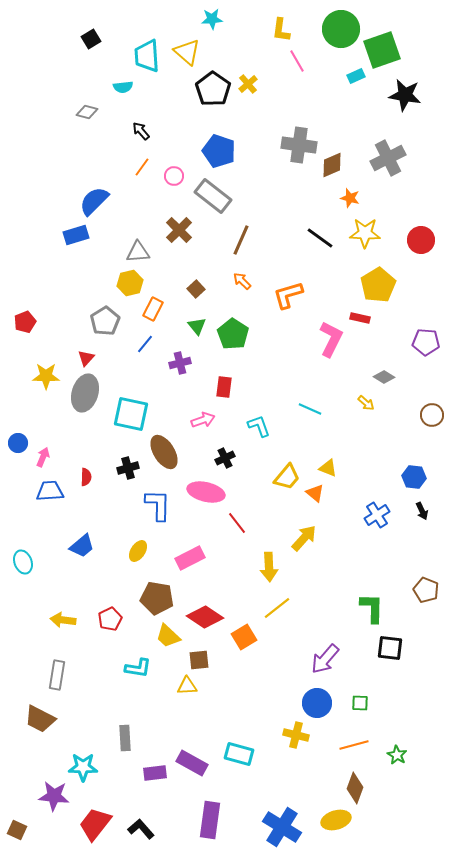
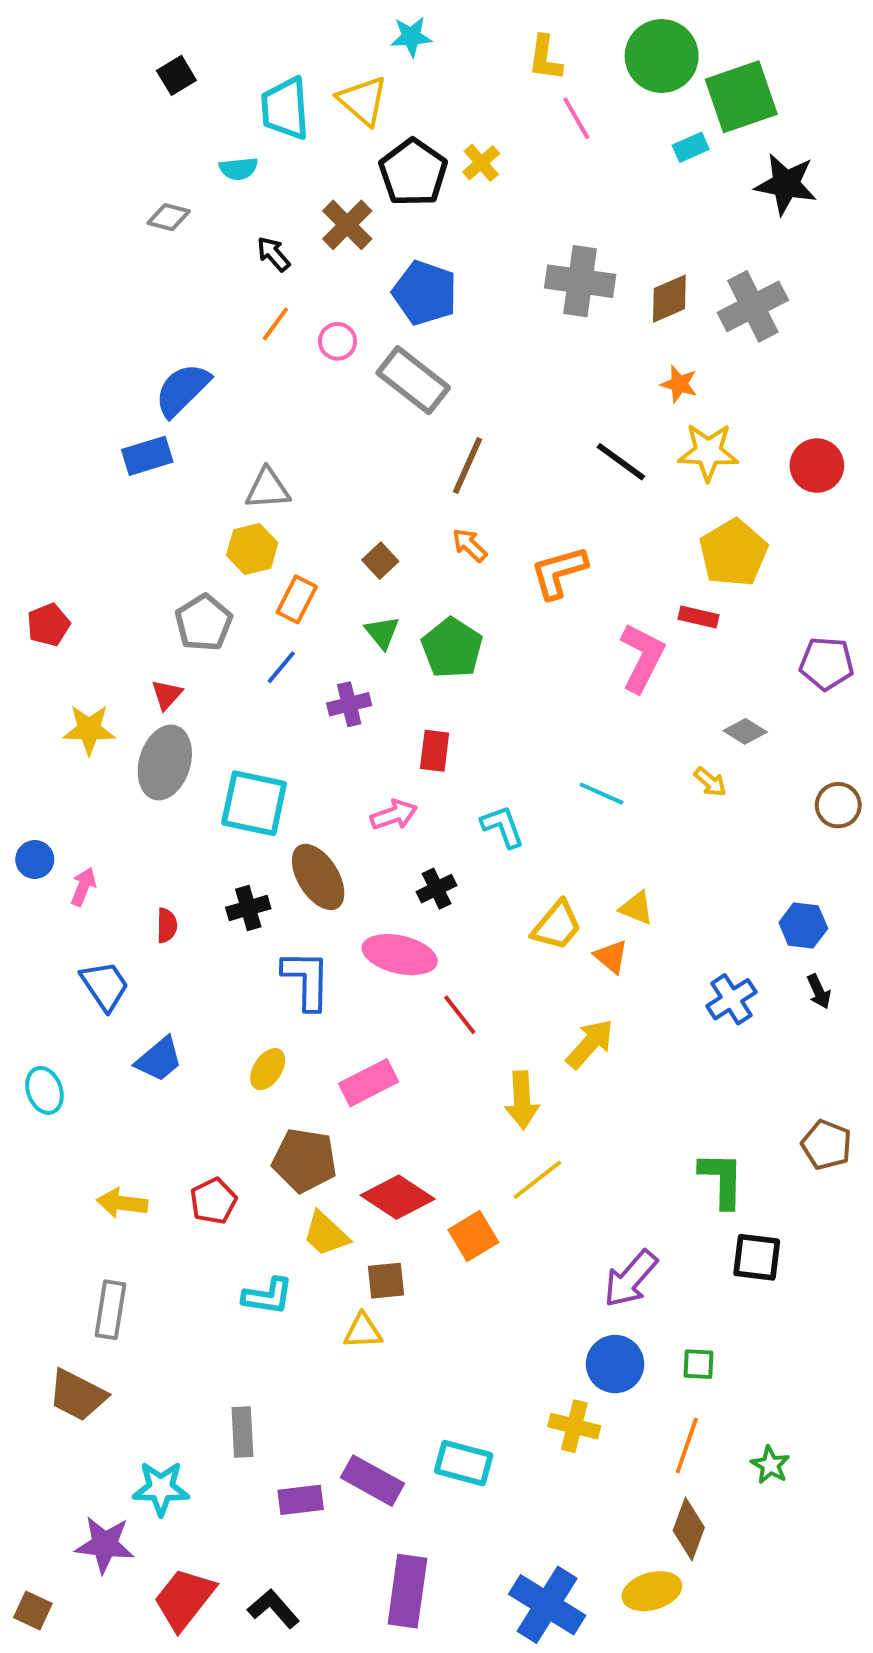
brown diamond: (332, 165) -> (669, 299), moved
brown cross: (179, 230) -> (347, 225), moved
blue trapezoid: (50, 491) -> (105, 986), moved, turned 60
orange line: (354, 745) -> (687, 1446), turned -56

